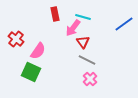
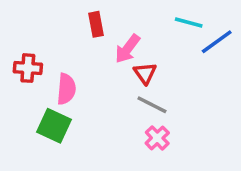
cyan line: (83, 17) -> (189, 23), moved
red cross: (16, 39) -> (28, 68), turned -35
pink semicircle: (38, 51) -> (66, 89), turned -30

